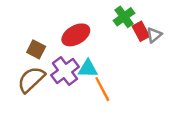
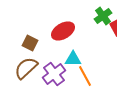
purple cross: (65, 71) -> (54, 74), moved

